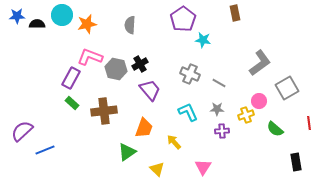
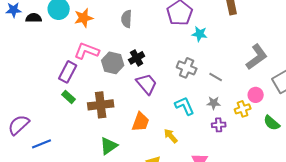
green triangle: (127, 152) -> (109, 146), moved

